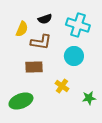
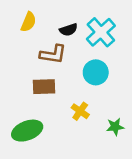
black semicircle: (45, 19) -> (69, 30), moved
cyan cross: (78, 25) -> (101, 32), turned 30
yellow semicircle: (22, 29) -> (28, 22), moved

